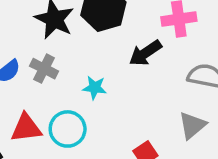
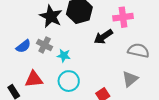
cyan star: (95, 88) -> (64, 56), moved
cyan circle: (68, 129) -> (69, 81), moved

